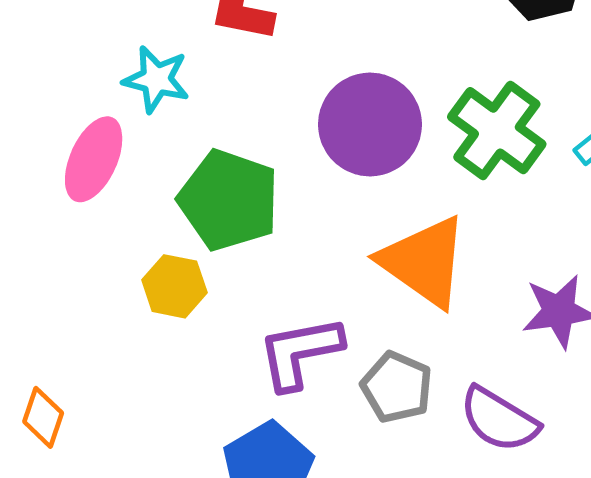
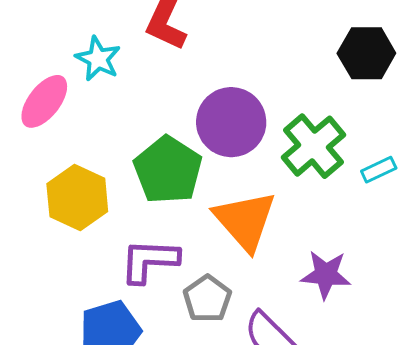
green pentagon: (229, 200) -> (168, 170), moved
yellow hexagon: (174, 286) -> (77, 198), size x1.5

